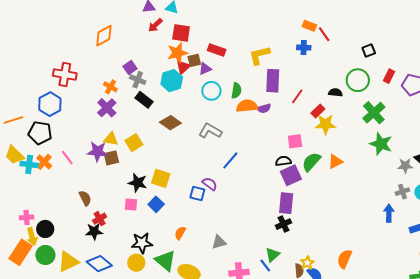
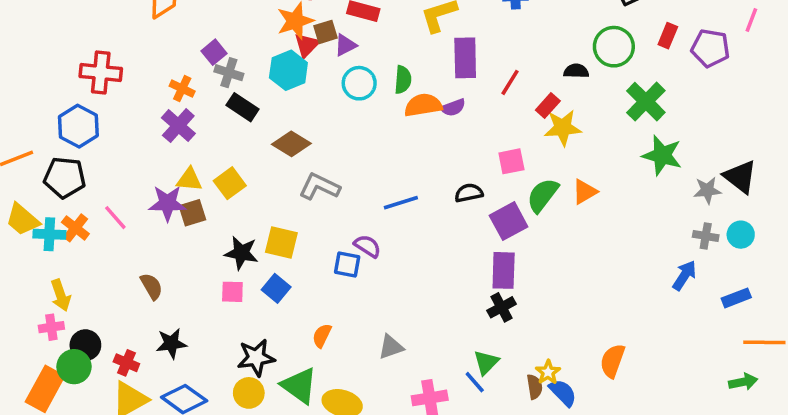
gray L-shape: (210, 131) -> (319, 187), moved
blue line: (230, 160) -> (401, 203), turned 36
black semicircle: (283, 161) -> (469, 193), moved
gray cross: (402, 192) -> (706, 236), turned 32
blue arrow: (389, 213) -> (684, 275), turned 36
red cross: (100, 219) -> (126, 363), moved, turned -32
yellow arrow: (32, 237) -> (61, 295), moved
green circle: (45, 255) -> (74, 367), moved

